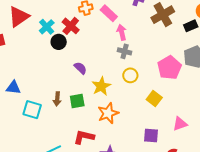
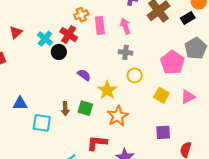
pink rectangle: (109, 13) -> (100, 25), moved, turned 48
red triangle: (19, 17) -> (16, 32), size x0.6
pink arrow: (122, 32) -> (125, 26), moved
green square: (77, 101) -> (85, 108), turned 35
pink triangle: (180, 124) -> (188, 97), moved

